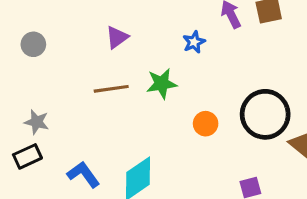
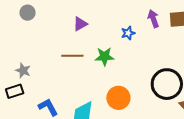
gray circle: (33, 44) -> (28, 13), moved
orange circle: (206, 124) -> (118, 98), moved, size x1.5

